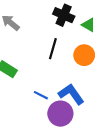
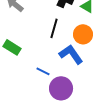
blue L-shape: (71, 94) -> (71, 54), moved

